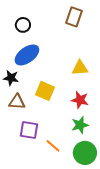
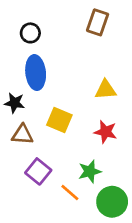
blue ellipse: (27, 55) -> (36, 73), turned -60
green star: (80, 125) -> (90, 171), moved
purple square: (29, 130) -> (38, 171), turned 30

